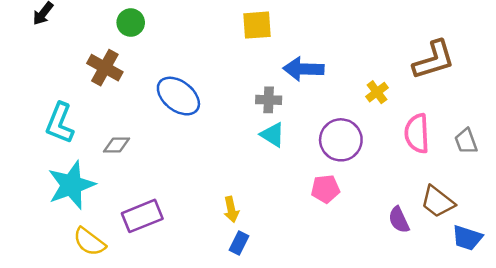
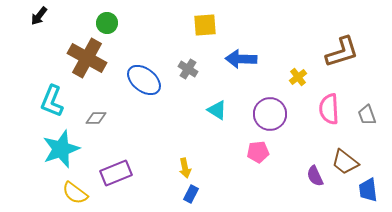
brown cross: (105, 68) -> (87, 58), size x1.4
gray cross: (269, 100) -> (188, 69), moved, turned 30
blue trapezoid: (467, 238) -> (368, 190), turned 65

